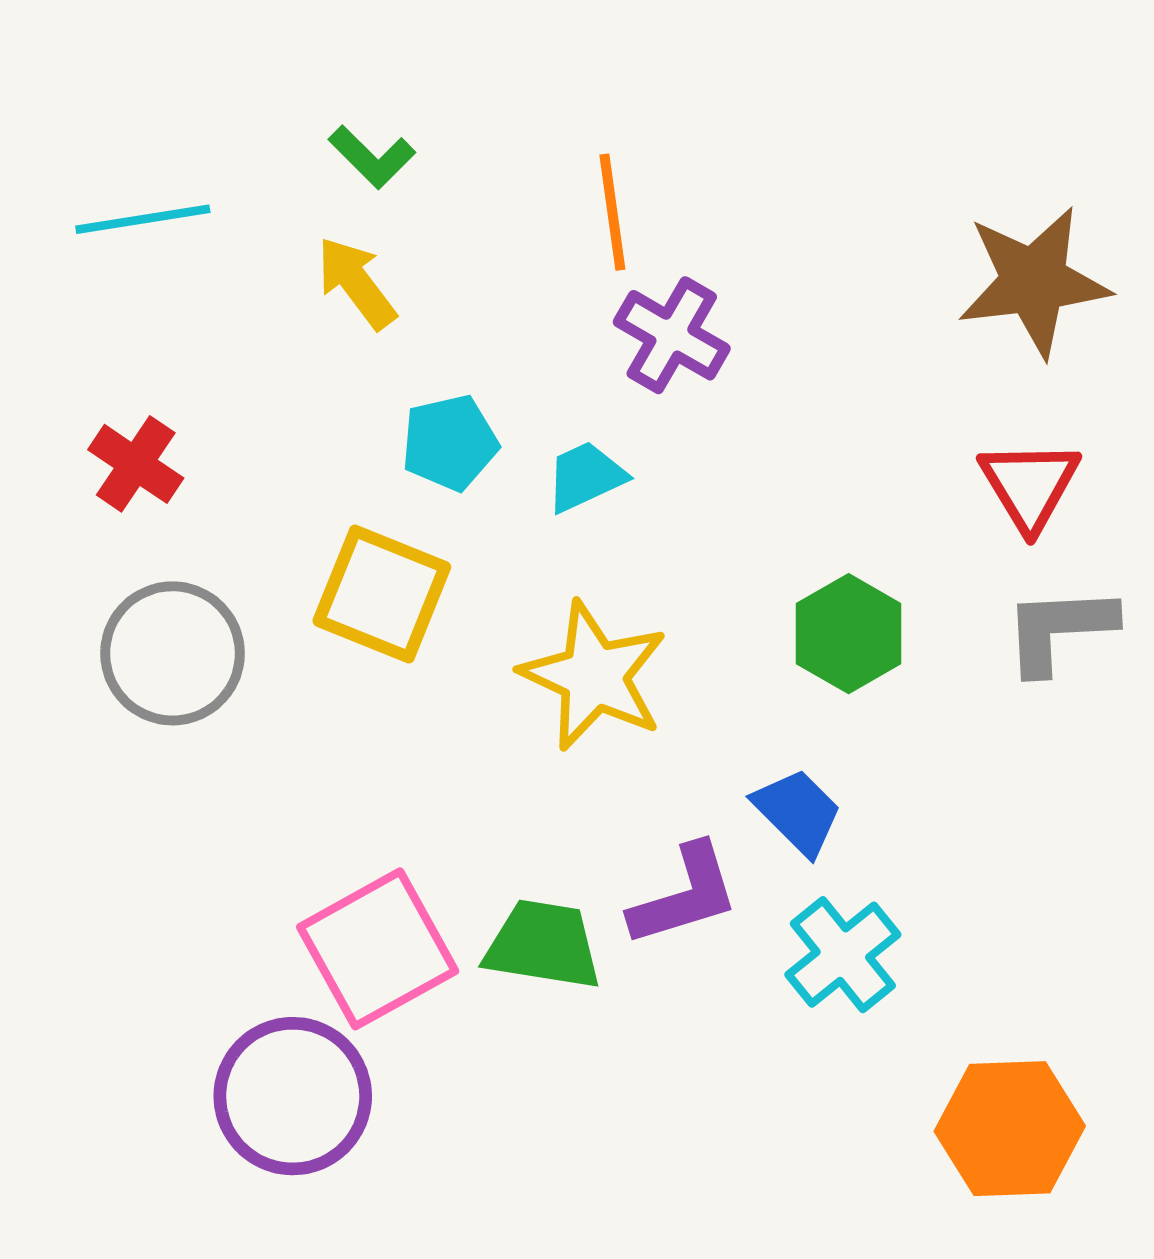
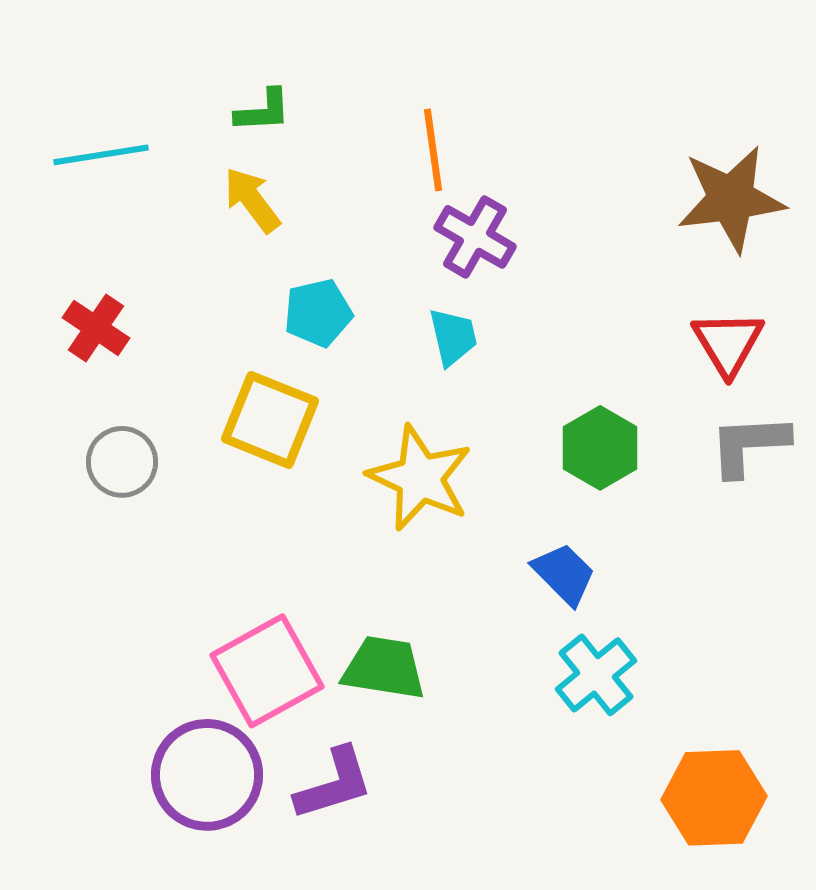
green L-shape: (372, 157) -> (263, 111), turned -48
cyan trapezoid: (585, 477) -> (453, 337), moved, turned 102
gray circle: (173, 653) -> (122, 462), size x0.7
purple L-shape: (684, 895) -> (334, 784), moved

